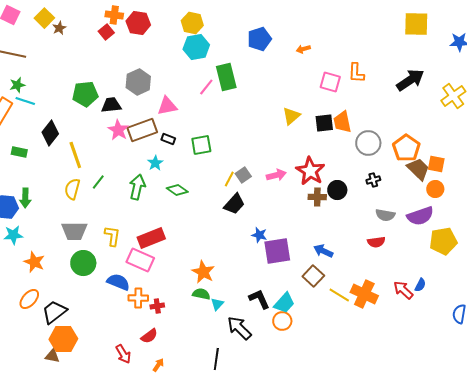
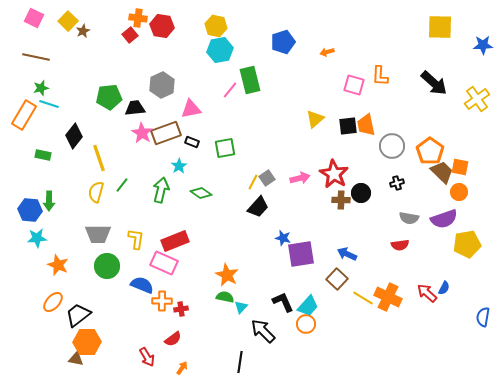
black arrow: (410, 80) -> (434, 83), turned 76

